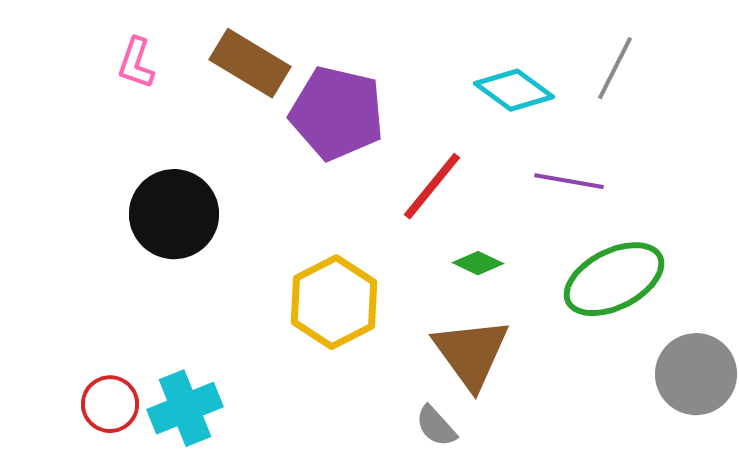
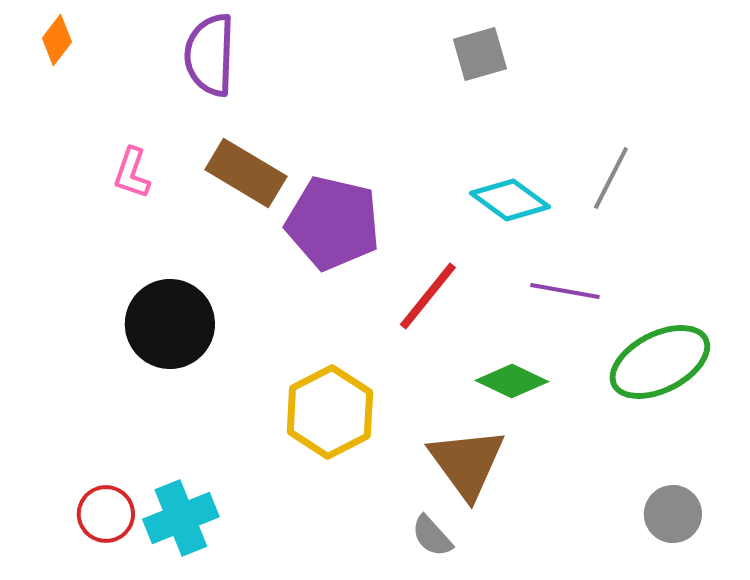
green diamond: (478, 263) -> (512, 381), moved, size x1.4
green ellipse: (614, 279) -> (660, 362), moved
gray circle: (696, 374) -> (673, 514), moved, size x0.7

